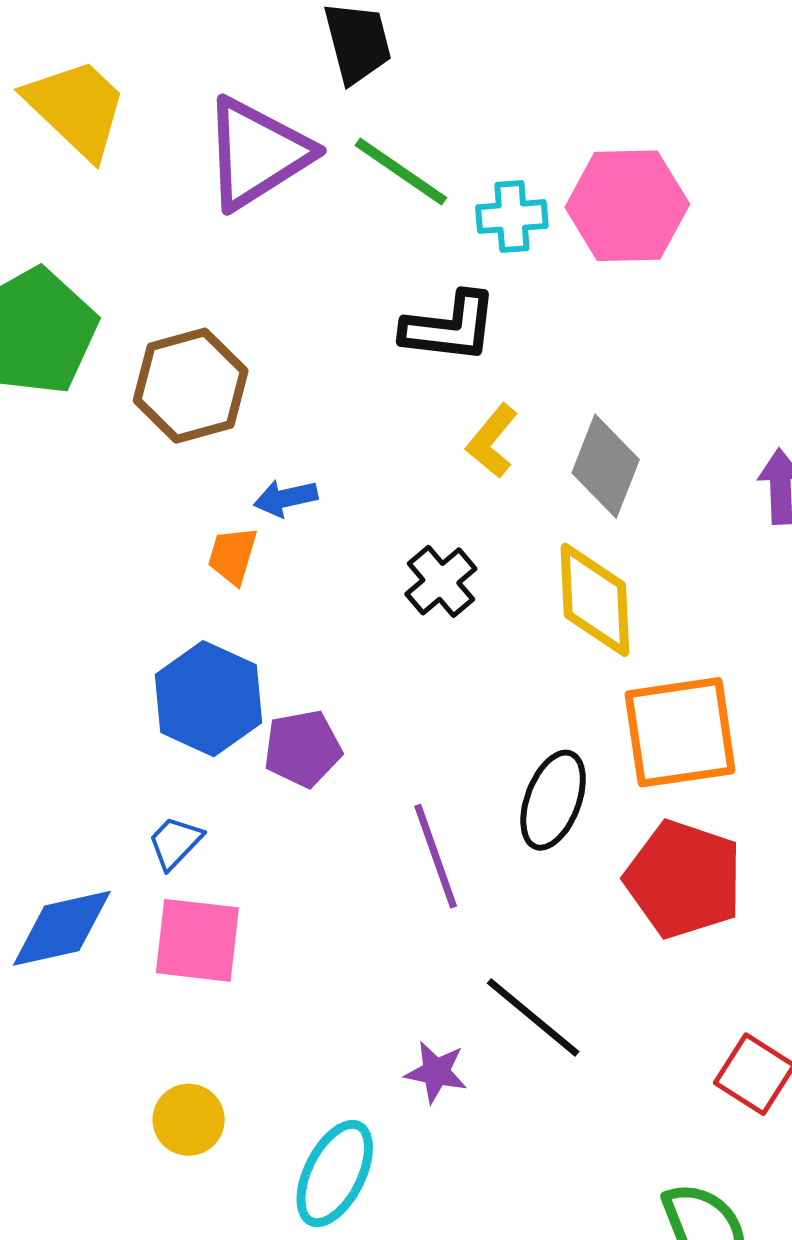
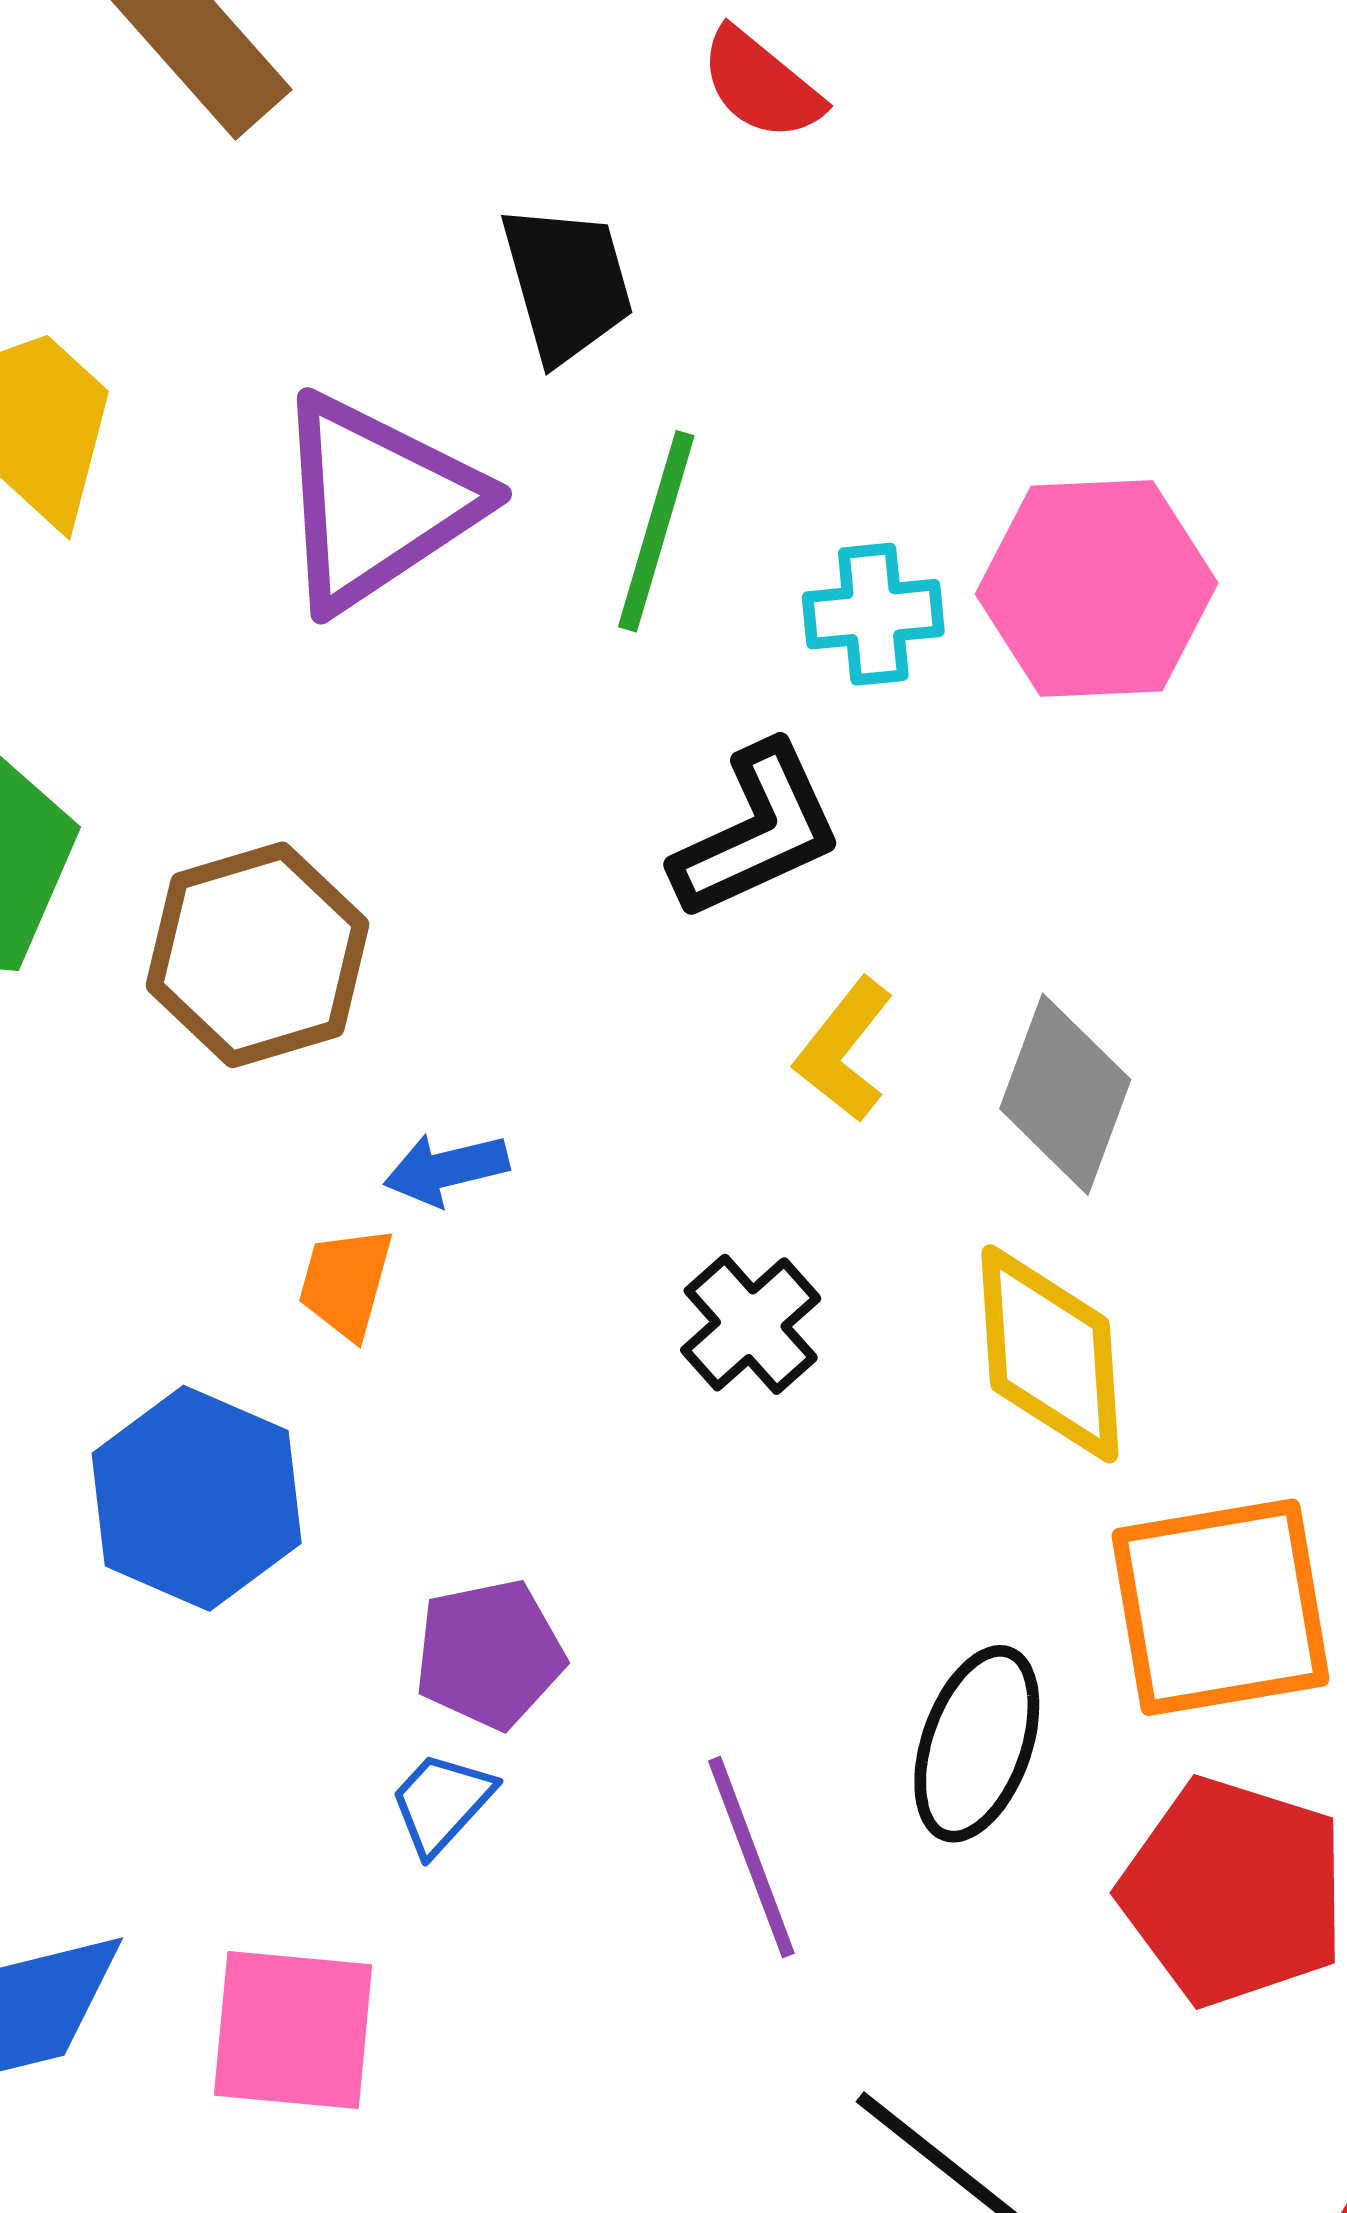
green line: (401, 171) -> (656, 531), turned 73
black L-shape: (450, 327) -> (757, 831), turned -30
blue hexagon: (208, 699) -> (197, 1498), moved
blue trapezoid: (175, 843) -> (441, 1803), moved

